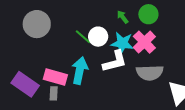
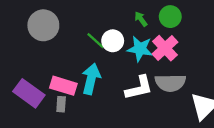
white L-shape: (115, 61) -> (139, 88), moved

